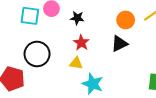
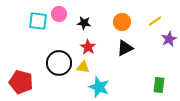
orange circle: (126, 20) -> (122, 22), moved
black circle: (37, 54) -> (59, 63), moved

